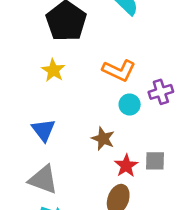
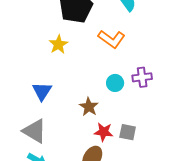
orange L-shape: (119, 70) -> (112, 39), moved
red star: (126, 166) -> (104, 132), turned 30

